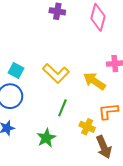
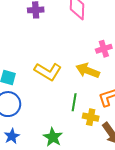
green line: (62, 108) -> (74, 102), moved

